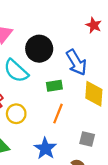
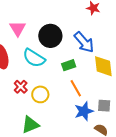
orange line: (58, 114) -> (76, 88), turned -42
blue star: (45, 148) -> (84, 111), moved, turned 30

